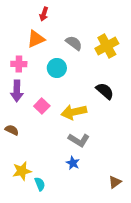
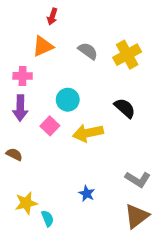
cyan circle: (57, 68) -> (68, 100), moved
gray L-shape: (79, 140) -> (138, 179), moved
brown triangle: (115, 182) -> (137, 216), size x1.6

